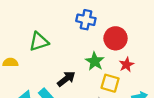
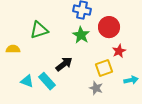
green star: (95, 61) -> (81, 35), moved
yellow square: (110, 83) -> (104, 68), turned -36

